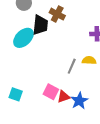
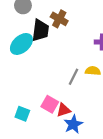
cyan square: (16, 94) -> (22, 114), moved
blue star: (79, 101) -> (73, 124), moved

